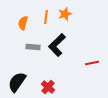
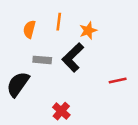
orange star: (65, 14) -> (88, 31), moved
black semicircle: (17, 82) -> (18, 84), moved

